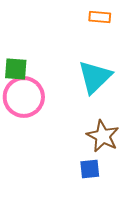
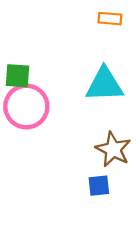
cyan triangle: (95, 77) -> (104, 85), turned 42

